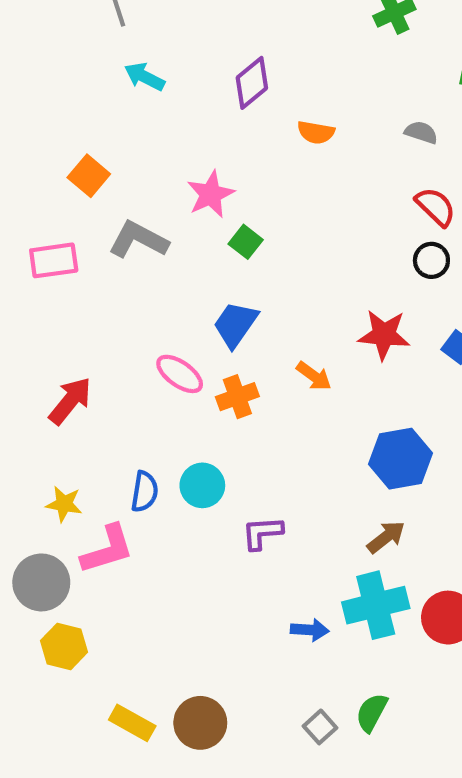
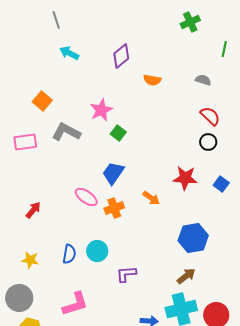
red arrow: (70, 401) -> (33, 210), size x0.7
pink L-shape: (107, 549) -> (75, 304), moved

